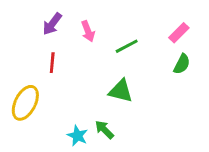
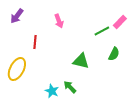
purple arrow: (52, 24) -> (17, 16), moved
green line: (127, 46) -> (102, 31), moved
green semicircle: (182, 64) -> (114, 54), moved

